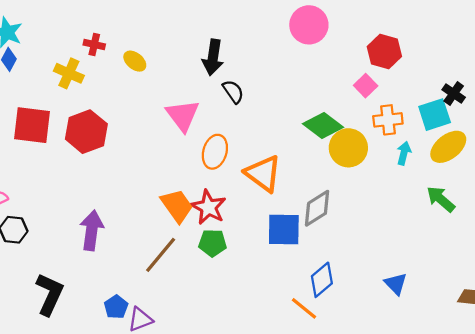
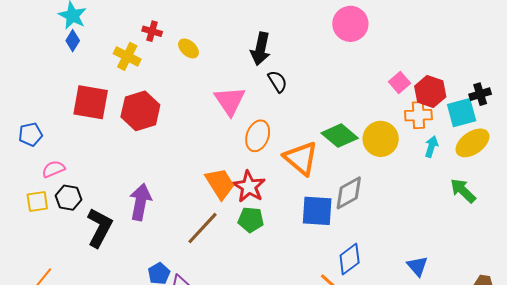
red hexagon: (384, 52) -> (430, 92), moved
black cross: (454, 93) -> (480, 94), turned 35
green diamond: (323, 126) -> (340, 136), moved
black L-shape: (50, 294) -> (100, 228), moved

